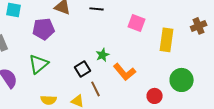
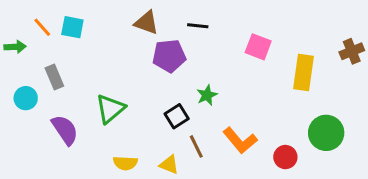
purple pentagon: (44, 29) -> (169, 56), moved
orange L-shape: (125, 72) -> (240, 140), moved

